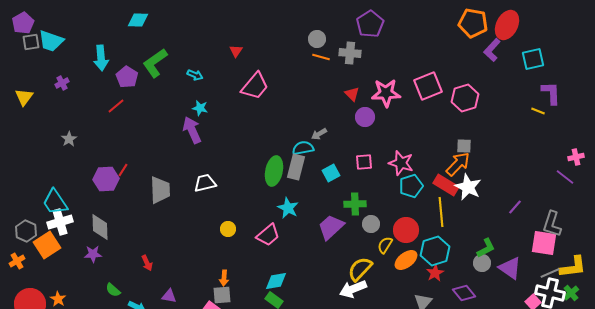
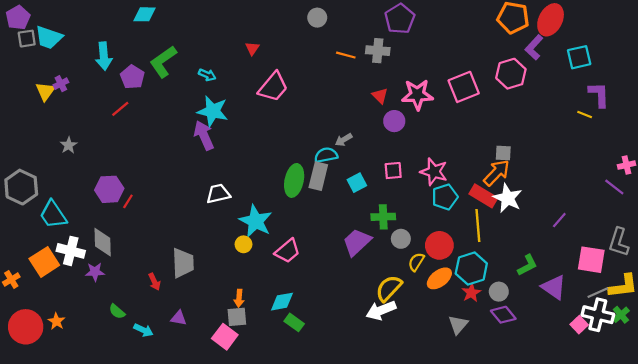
gray circle: (317, 39) -> (317, 18), moved
yellow triangle: (24, 97) -> (45, 91), moved
pink hexagon: (465, 98) -> (511, 74), moved
cyan star: (200, 108) -> (213, 111), size x1.8
red line: (123, 170) -> (128, 201), moved
gray trapezoid: (160, 190) -> (183, 263), moved
cyan star: (288, 208) -> (256, 221), moved, size x1.4
white cross: (60, 222) -> (71, 251), moved, turned 30
gray L-shape: (552, 224) -> (619, 242), moved
gray hexagon: (26, 231) -> (21, 187), moved, size x1.4
gray circle: (482, 263) -> (499, 292), moved
cyan diamond: (276, 281) -> (282, 302), moved

